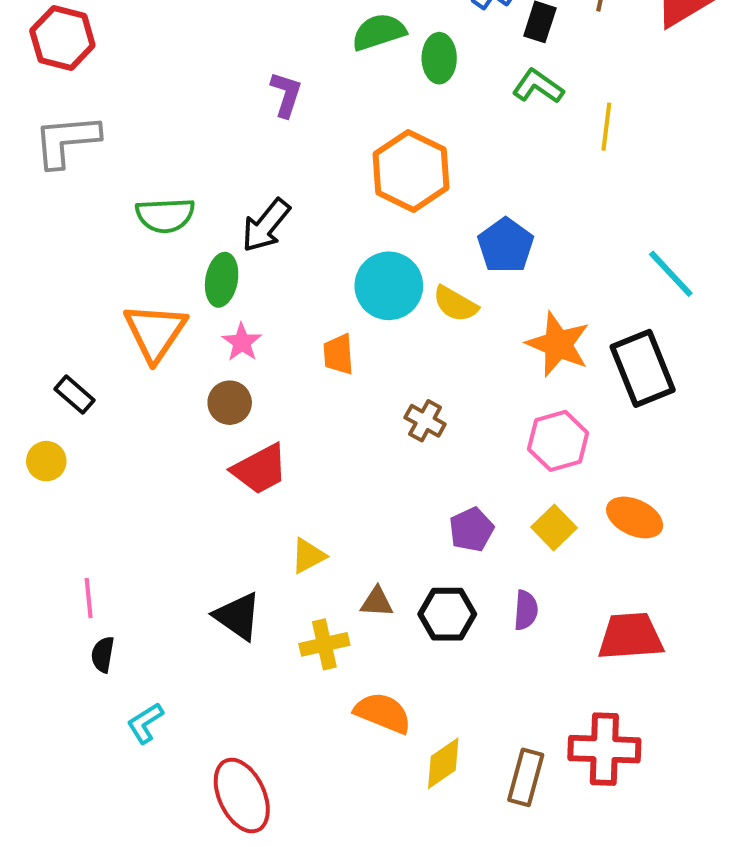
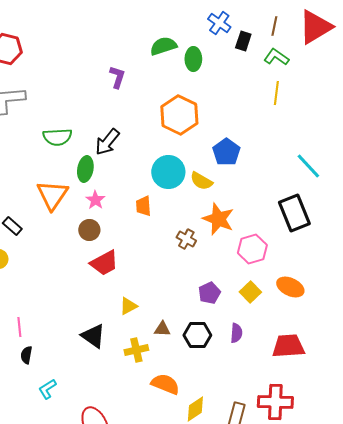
green L-shape: (538, 86) -> (276, 57), moved
orange star: (558, 344) -> (218, 219), moved

